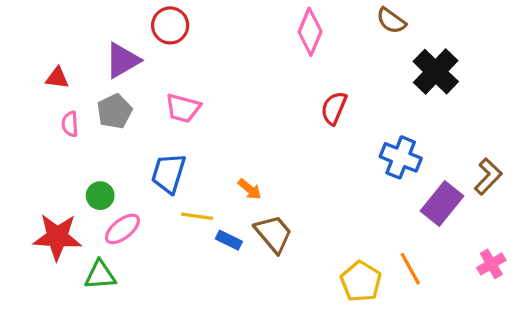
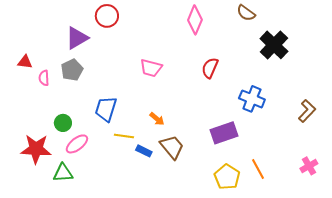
red triangle: (57, 78) -> (25, 62), moved
pink trapezoid: (183, 108) -> (151, 68), moved
purple rectangle: (442, 204) -> (224, 133), moved, turned 32

